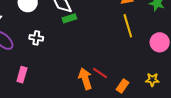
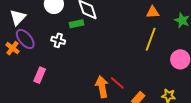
green rectangle: (69, 18) -> (77, 24), moved
yellow line: (128, 26) -> (151, 39), turned 30

